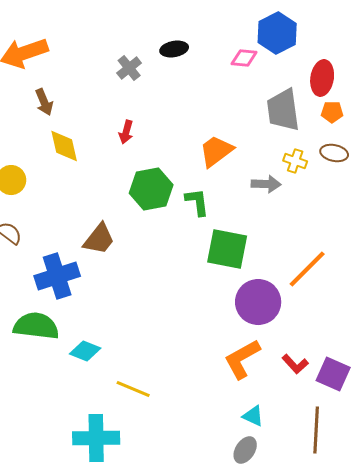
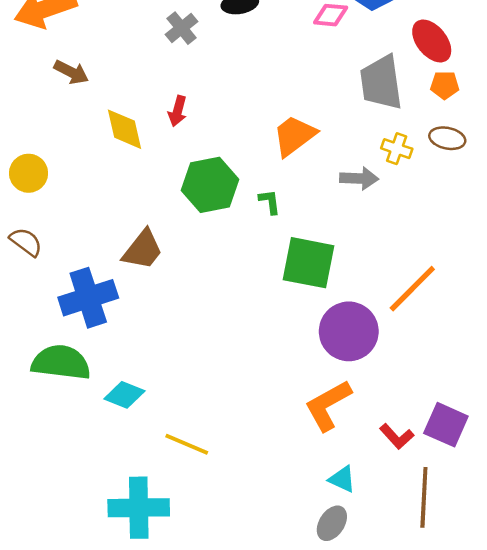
red ellipse: (322, 78) -> (432, 41), turned -48
brown arrow: (44, 102) -> (71, 72), turned -40
yellow diamond: (64, 146) -> (124, 129), moved
green L-shape: (197, 202) -> (270, 202), size x0.7
red L-shape: (295, 364) -> (397, 436), moved

